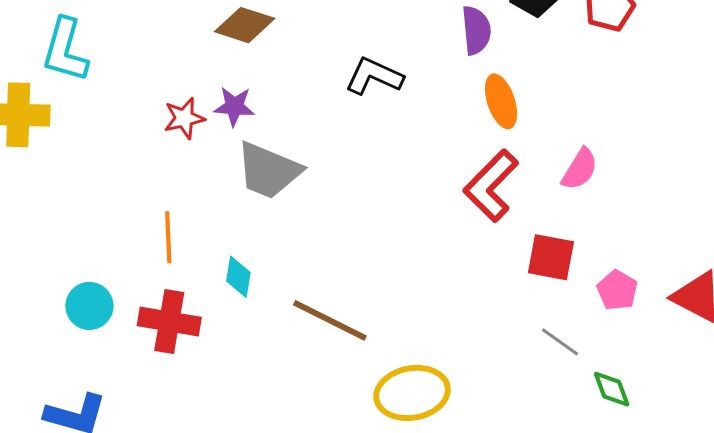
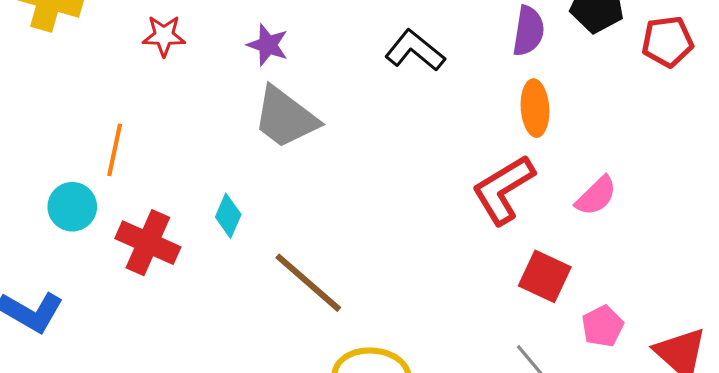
red star: (184, 118) -> (164, 36), moved
orange line: (168, 237) -> (115, 150), moved

